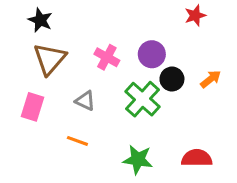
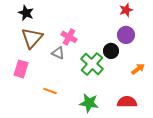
purple circle: (152, 54) -> (126, 35), moved
orange arrow: (211, 79) -> (138, 69), moved
gray triangle: (85, 101) -> (58, 53), moved

